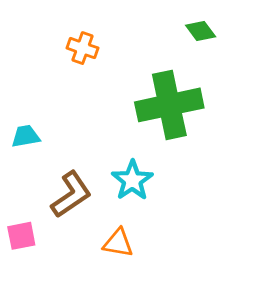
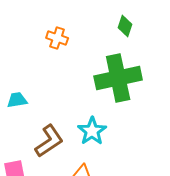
green diamond: (201, 31) -> (125, 26), moved, turned 55

